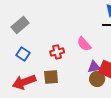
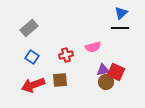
pink semicircle: (84, 44) -> (93, 47), turned -63

